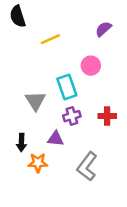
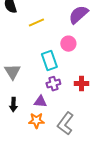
purple semicircle: (103, 29) -> (78, 15), size x1.5
gray triangle: (35, 101) -> (12, 72), moved
orange star: (38, 163) -> (36, 121), moved

